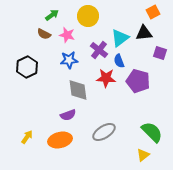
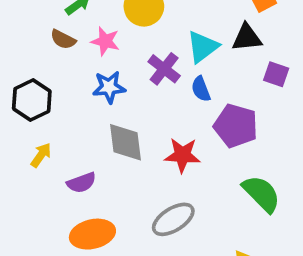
red star: (106, 78) -> (182, 155), moved
purple semicircle: (68, 115) -> (81, 183), moved
green semicircle: (152, 132) -> (261, 194), moved
yellow arrow: (27, 137) -> (41, 155), moved

